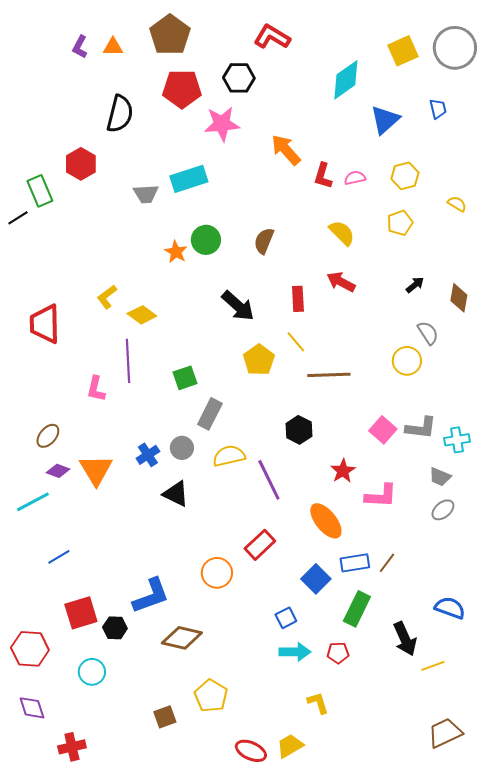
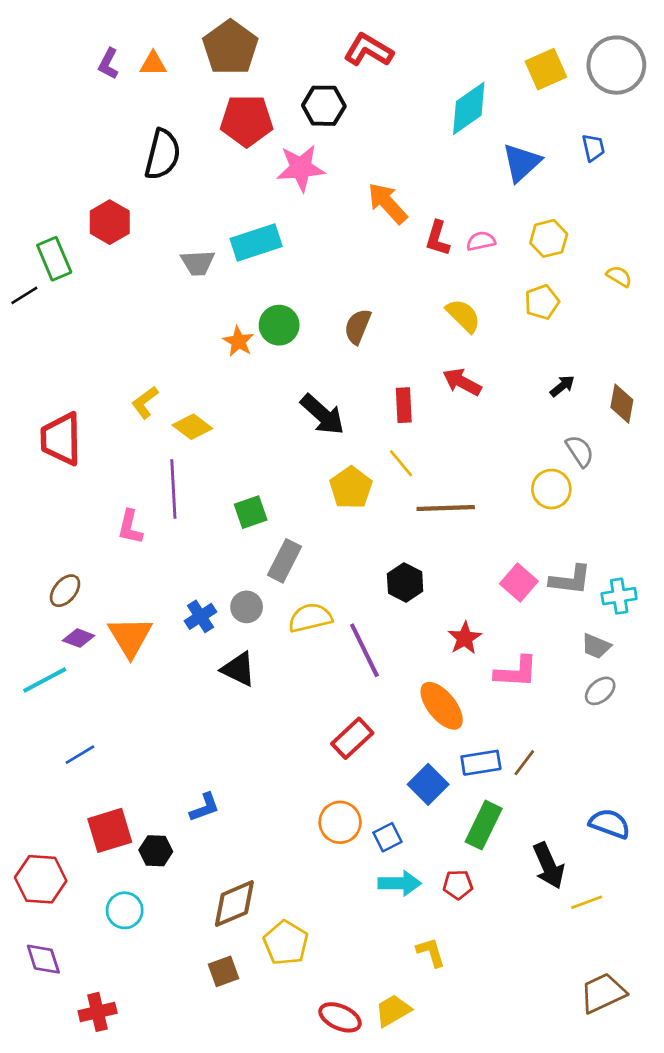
orange circle: (217, 573) -> (340, 822), moved
blue L-shape: (151, 596) -> (205, 807), size x0.6
brown diamond: (182, 638) -> (234, 904), moved, turned -36

